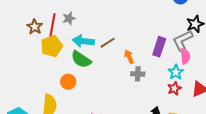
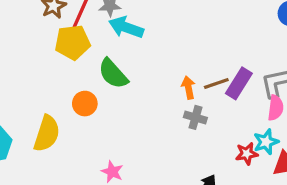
cyan arrow: (83, 41) -> (126, 27), moved
brown line: (108, 43) -> (216, 83), moved
cyan star: (176, 72) -> (266, 142), moved

